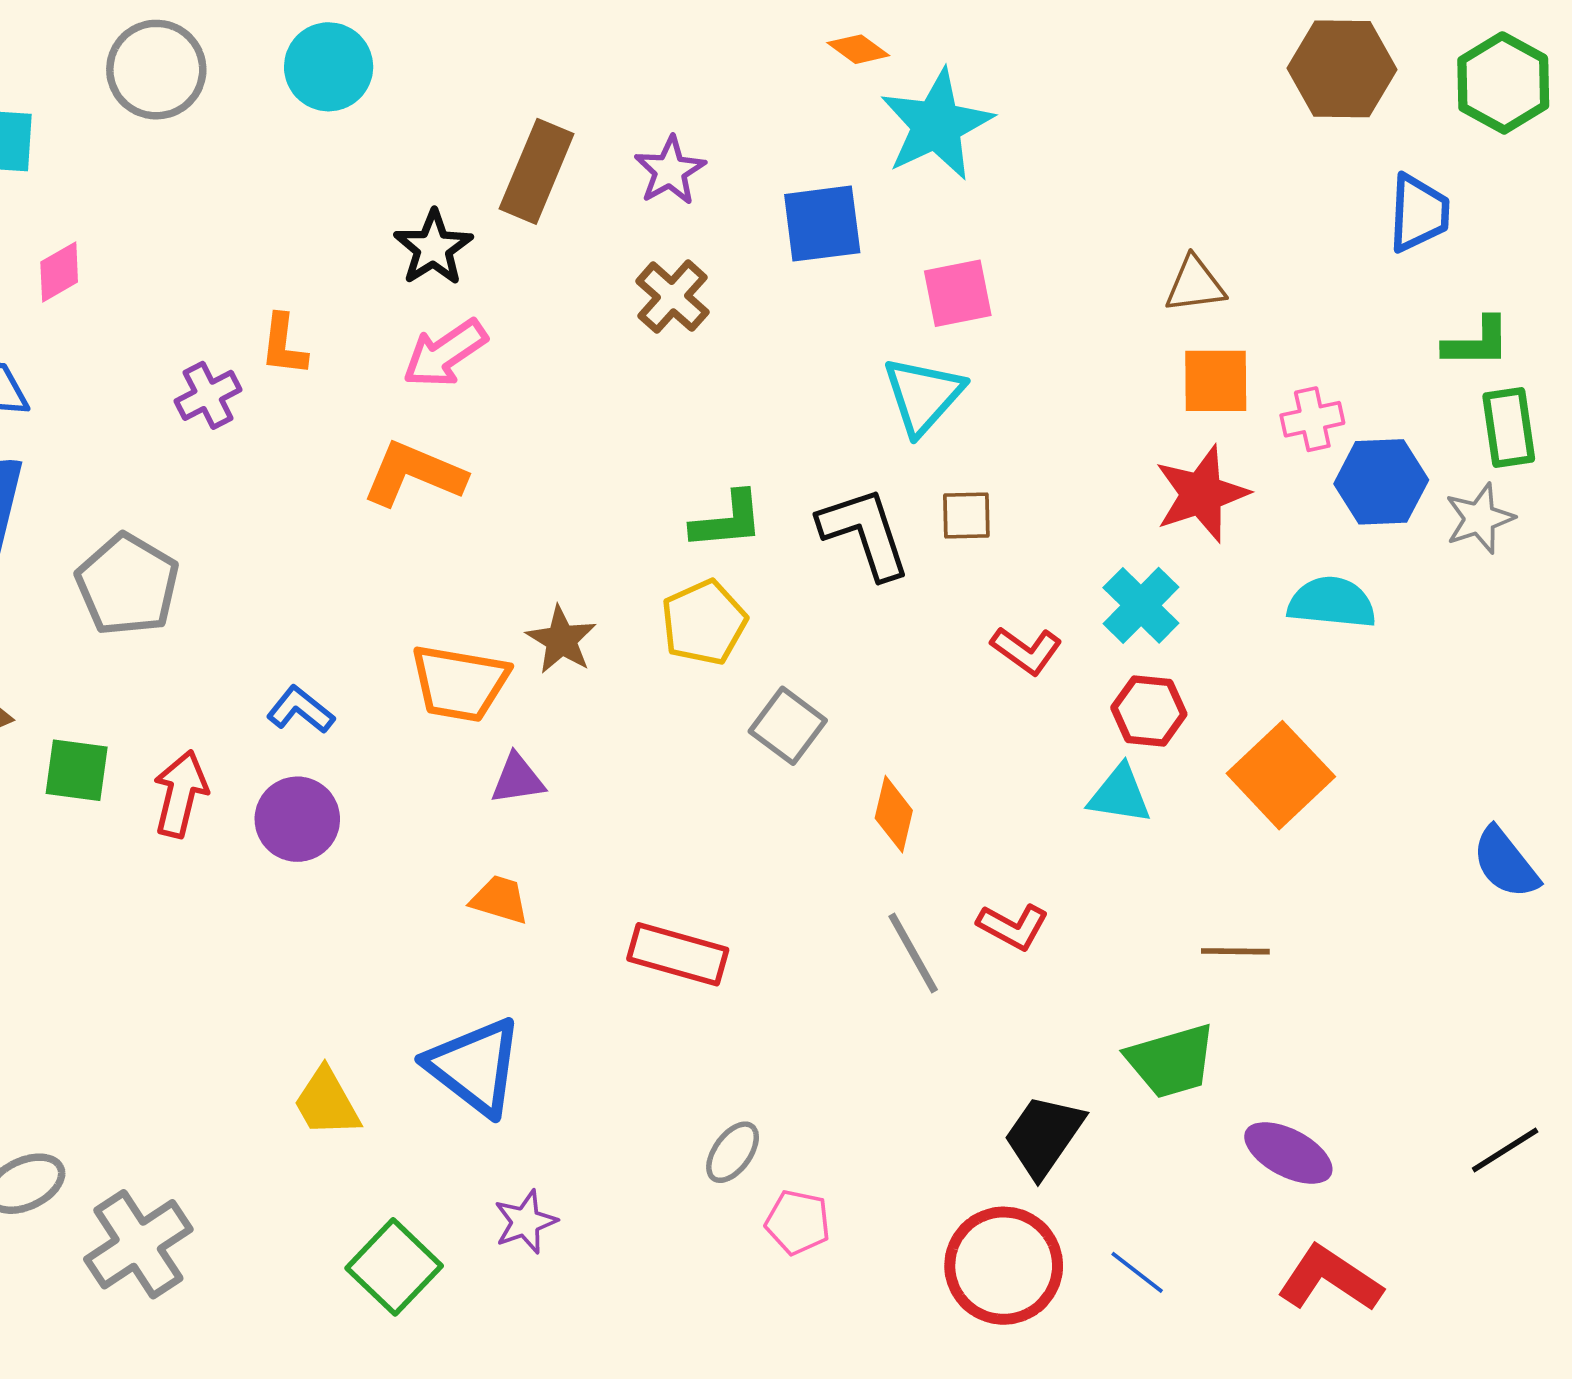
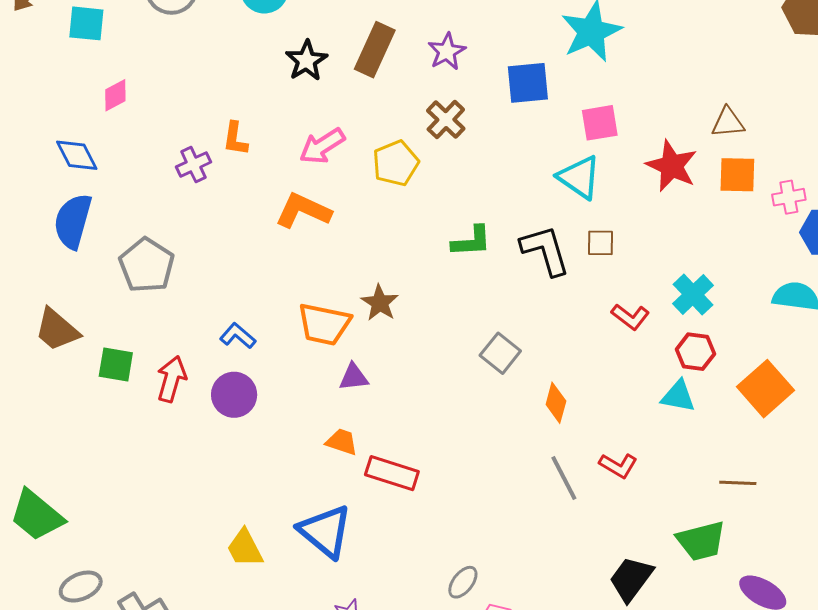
black star: (433, 248) -> (306, 61), moved
cyan triangle: (923, 395) -> (579, 177), turned -39
red star: (1202, 494) -> (672, 166), moved, turned -30
yellow pentagon: (704, 622) -> (396, 163), moved
red rectangle: (678, 954) -> (392, 473), moved

